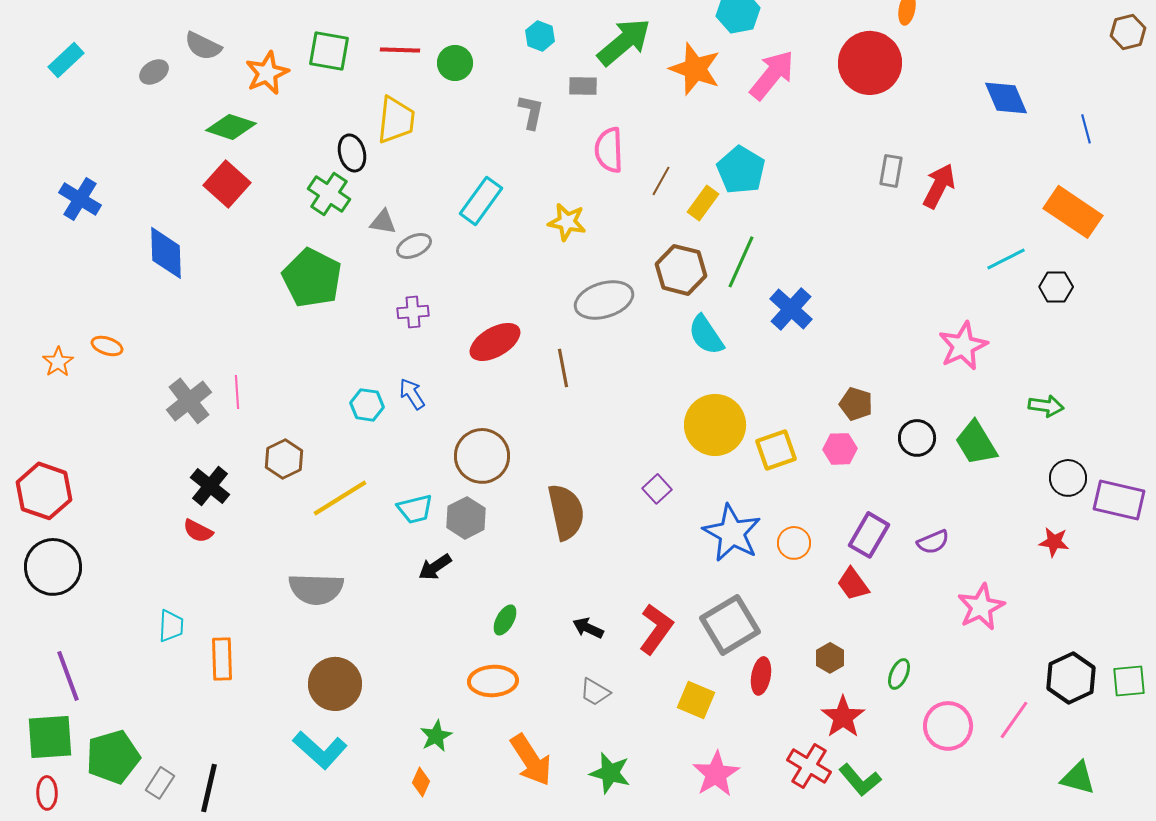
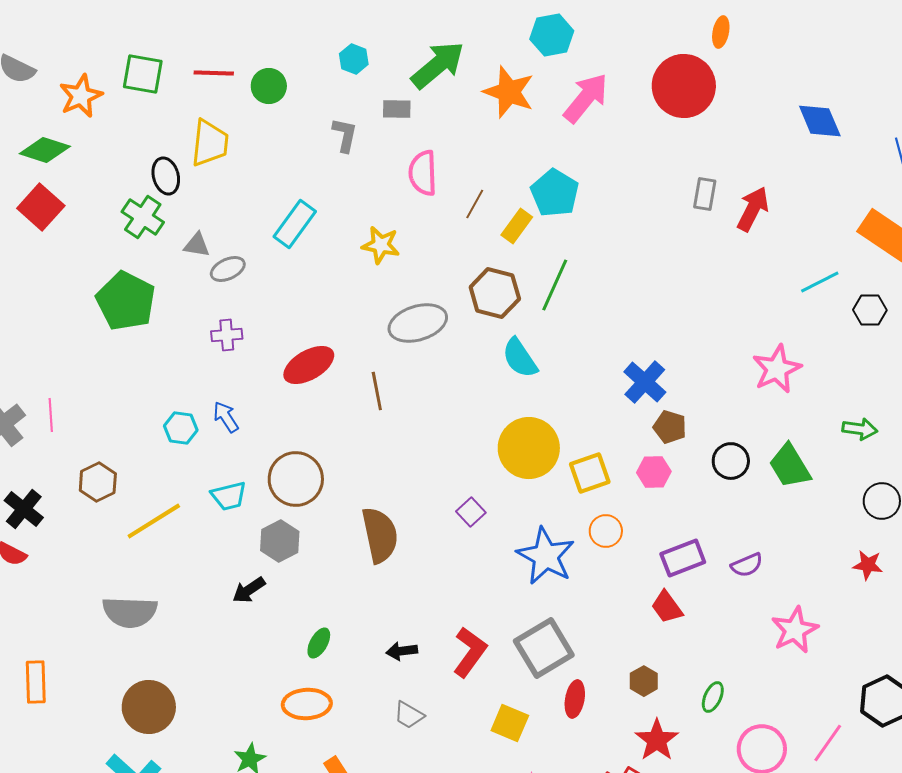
blue cross: (791, 309) -> (645, 382), moved
cyan trapezoid: (415, 509) -> (229, 496), moved
purple rectangle: (869, 535) -> (683, 558), turned 39
orange circle: (794, 543) -> (606, 531), moved
black arrow: (588, 628) -> (402, 651), turned -32

